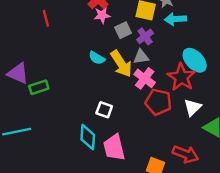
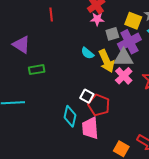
purple cross: (145, 36) -> (129, 42), size x1.6
gray triangle: (141, 57) -> (124, 58), size x1.5
purple triangle: (18, 73) -> (21, 45), moved
red pentagon: (158, 102) -> (99, 105), moved

